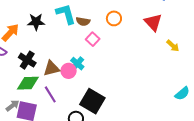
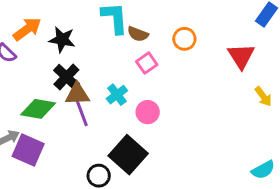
black star: (36, 22) -> (62, 40), moved
black cross: (27, 60) -> (66, 77), moved
pink circle: (69, 71) -> (148, 112), moved
purple line: (50, 94) -> (82, 113), moved

